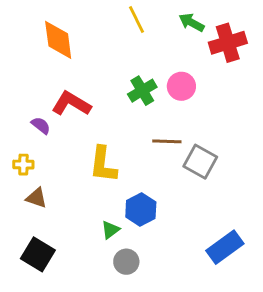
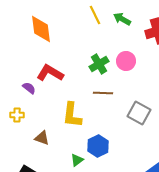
green arrow: (192, 22) -> (122, 19), moved
brown line: (167, 141) -> (103, 93), moved
brown triangle: (36, 198) -> (42, 138), moved

